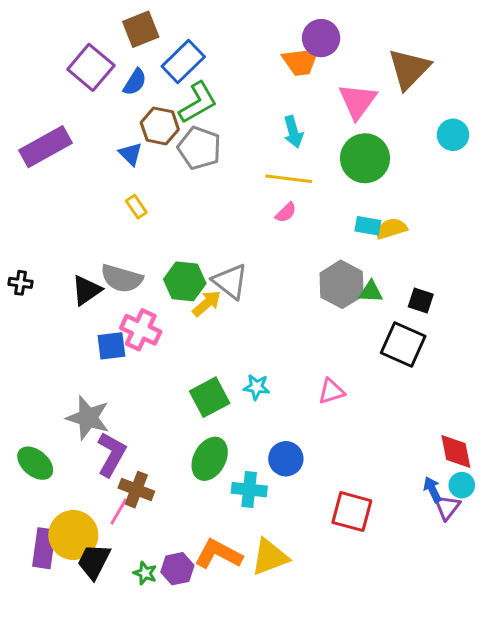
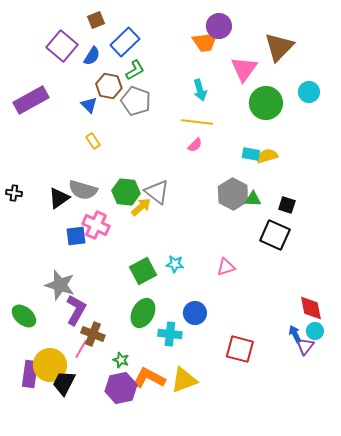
brown square: (141, 29) -> (96, 20), size x0.7
green L-shape: (198, 103) -> (135, 70), size x0.7
green circle: (365, 158) -> (266, 103), moved
purple hexagon: (177, 569) -> (121, 388), size x1.4
green star: (145, 573) -> (121, 360), moved

